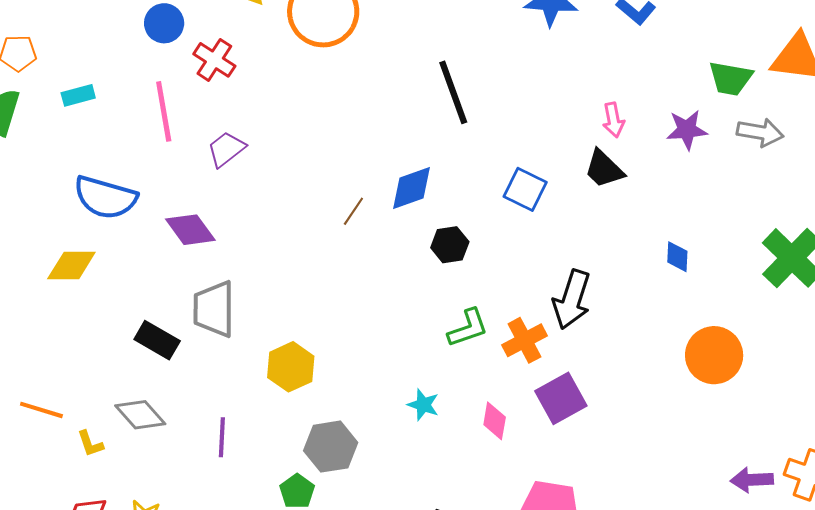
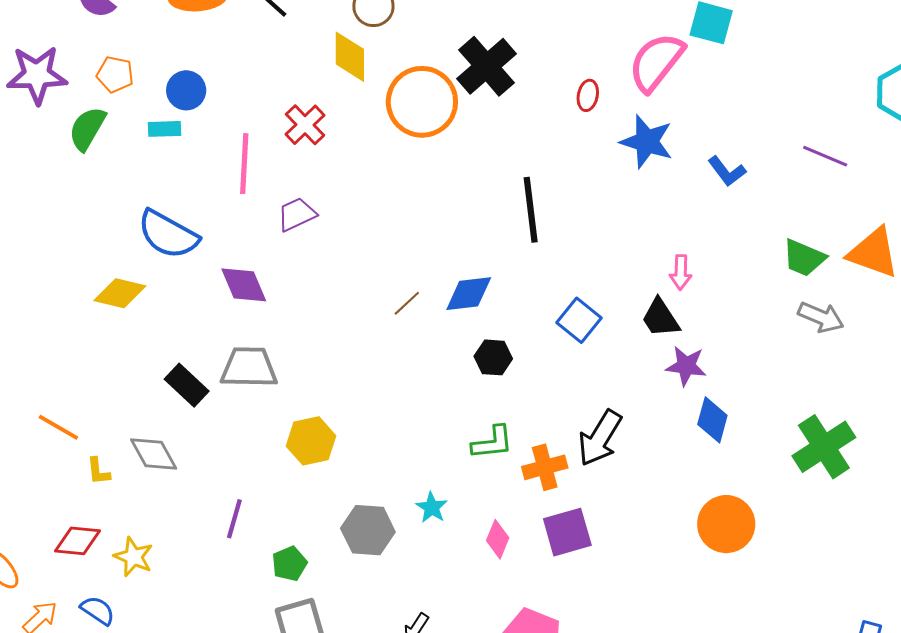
blue circle: (164, 23) -> (186, 90), moved
purple star: (687, 130) -> (686, 366), moved
blue diamond: (677, 257) -> (712, 420), size x1.4
gray trapezoid: (214, 309) -> (249, 367), turned 78
purple line: (222, 437) -> (234, 519), moved
gray hexagon: (331, 447) -> (368, 530), moved

